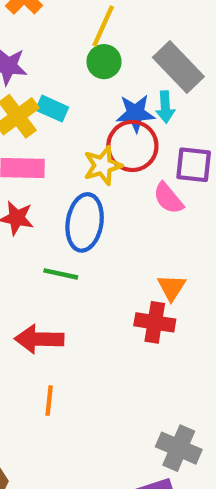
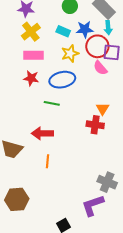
cyan arrow: (165, 107) -> (108, 28), moved
cyan rectangle: (52, 109) -> (63, 31), moved
red circle: (132, 146) -> (97, 46), moved
blue ellipse: (85, 222) -> (62, 80), turned 70

